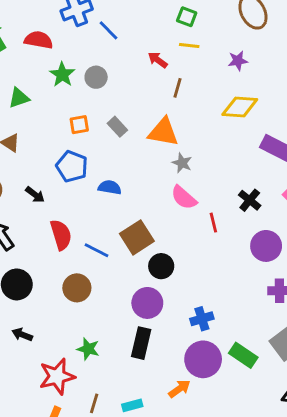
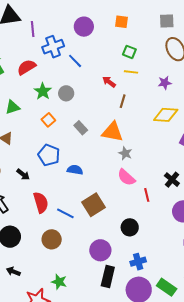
red semicircle: (39, 40) -> (27, 67), turned -42
orange square: (79, 125) -> (48, 120), moved, turned -32
black circle: (161, 266) -> (130, 227), moved
black rectangle: (141, 343) -> (108, 277), moved

